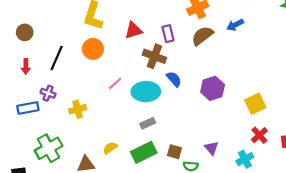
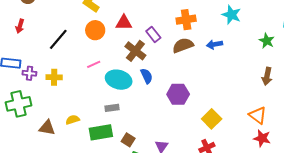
purple rectangle: (168, 34) -> (153, 35), turned -42
orange circle: (93, 49) -> (95, 30), moved
black line: (57, 58) -> (58, 39), moved
purple cross: (48, 93) -> (29, 73), moved, turned -32
yellow square: (255, 104) -> (212, 119), turned -36

